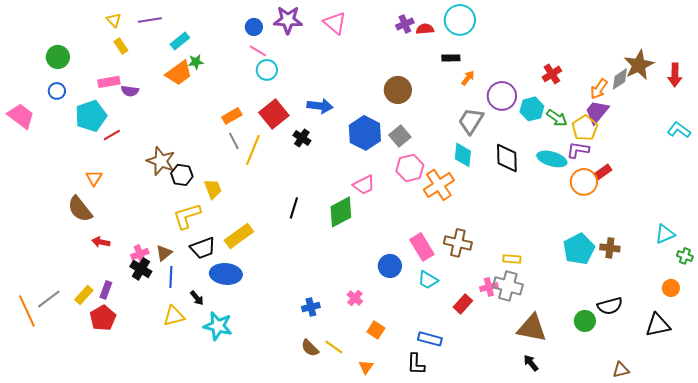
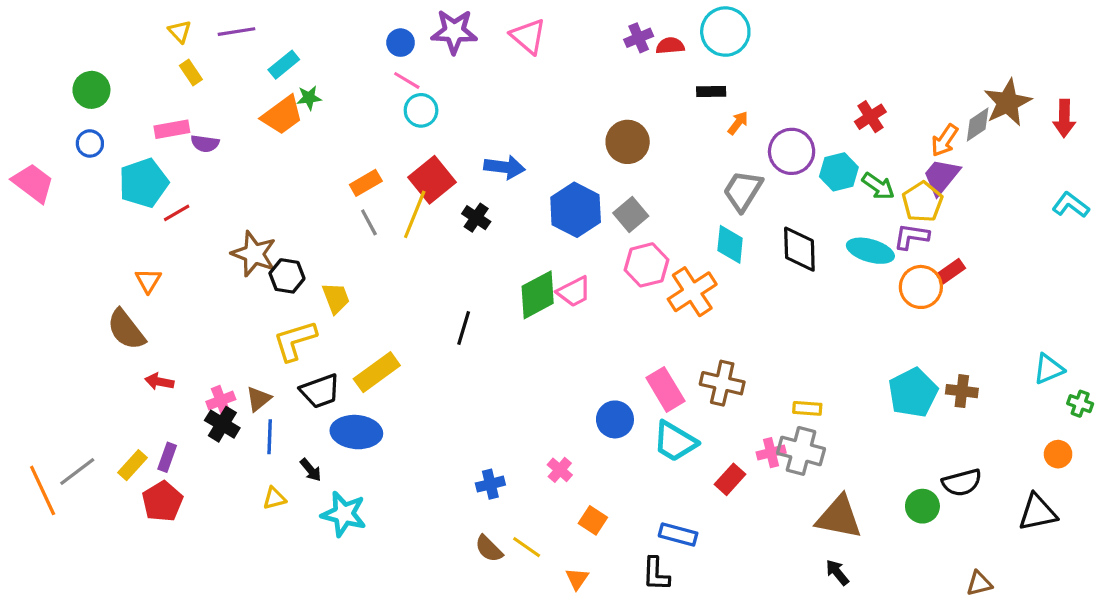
yellow line: (253, 150) -> (415, 214), moved
green diamond: (341, 212) -> (538, 295), moved
cyan trapezoid: (428, 280) -> (675, 441), size x1.4
yellow triangle: (174, 316) -> (274, 498), size x0.7

